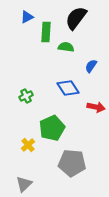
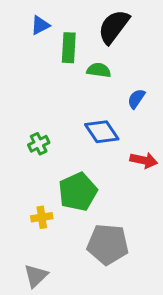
yellow cross: (28, 145) -> (42, 217), turned 32

